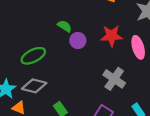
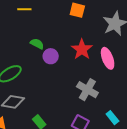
red star: (112, 36) -> (82, 49), turned -30

